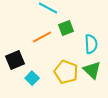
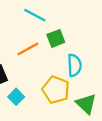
cyan semicircle: (91, 44) -> (74, 65), moved
green triangle: (92, 70) -> (86, 104), moved

